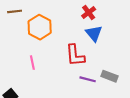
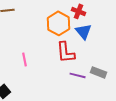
red cross: (89, 13) -> (79, 11), turned -32
orange hexagon: (40, 27) -> (59, 23), moved

